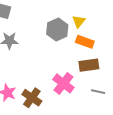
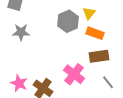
gray line: (98, 92) -> (108, 82), turned 40

